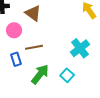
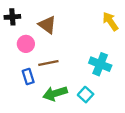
cyan cross: (80, 48) -> (100, 64), turned -30
green arrow: (40, 74) -> (55, 93), turned -145

